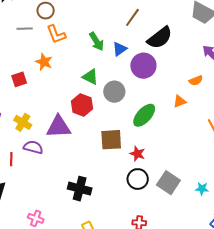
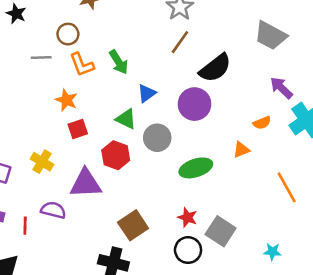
green arrow: (97, 41) -> (119, 62), moved
blue triangle: (120, 49) -> (147, 93), moved
red square: (19, 79) -> (78, 129), moved
green ellipse: (144, 115) -> (196, 168), turned 30
yellow cross: (23, 122) -> (42, 162), moved
brown square: (111, 140) -> (133, 225), moved, turned -30
gray square: (168, 183) -> (221, 231), moved
cyan star: (202, 189) -> (272, 252), moved

